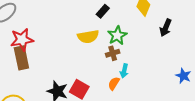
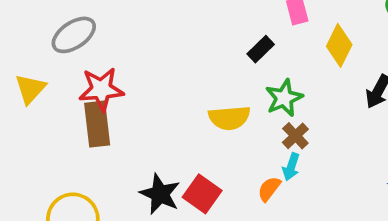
yellow semicircle: (88, 37) -> (229, 118), moved
brown cross: (113, 53) -> (295, 136), moved, turned -32

